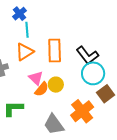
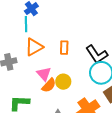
cyan line: (27, 30) -> (26, 24), moved
orange rectangle: (55, 50) -> (64, 48), size x0.6

